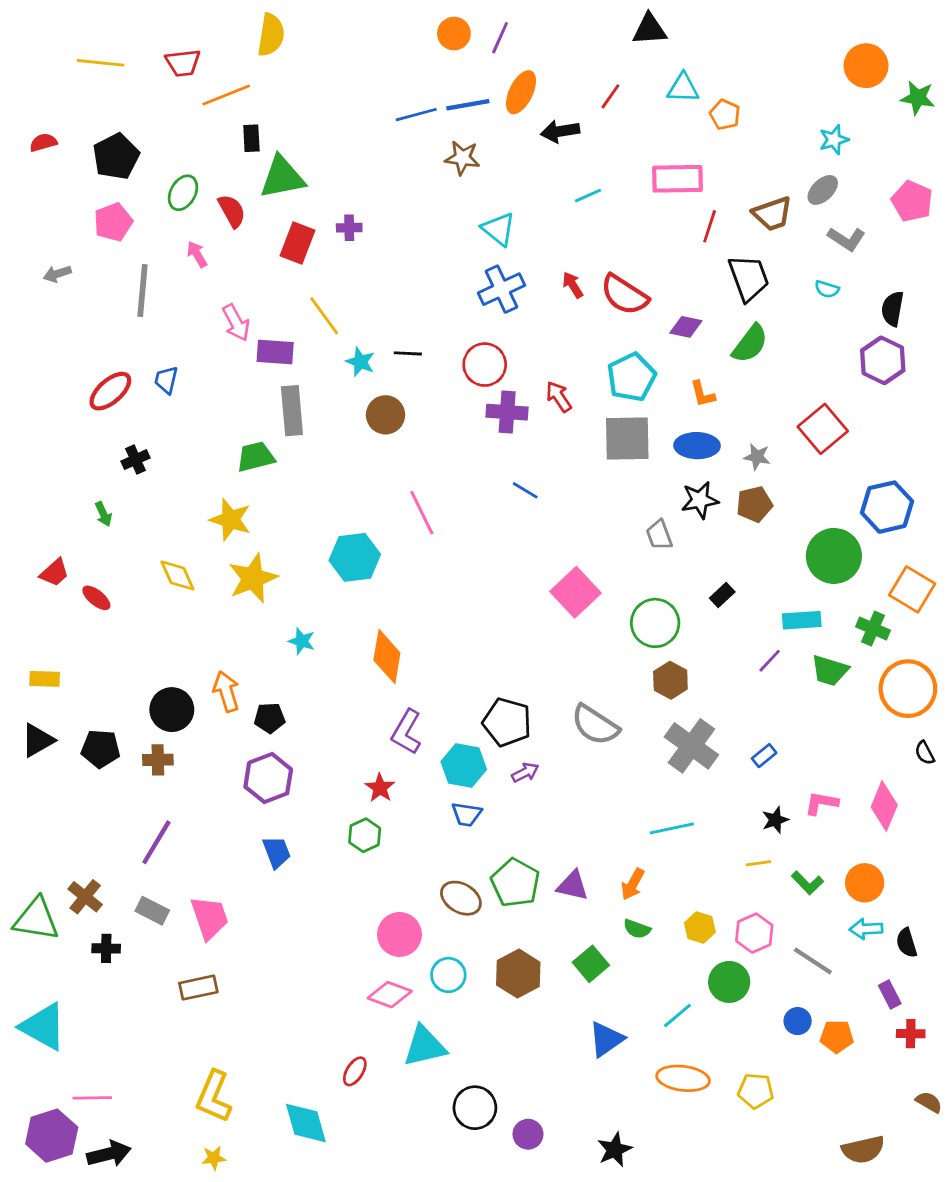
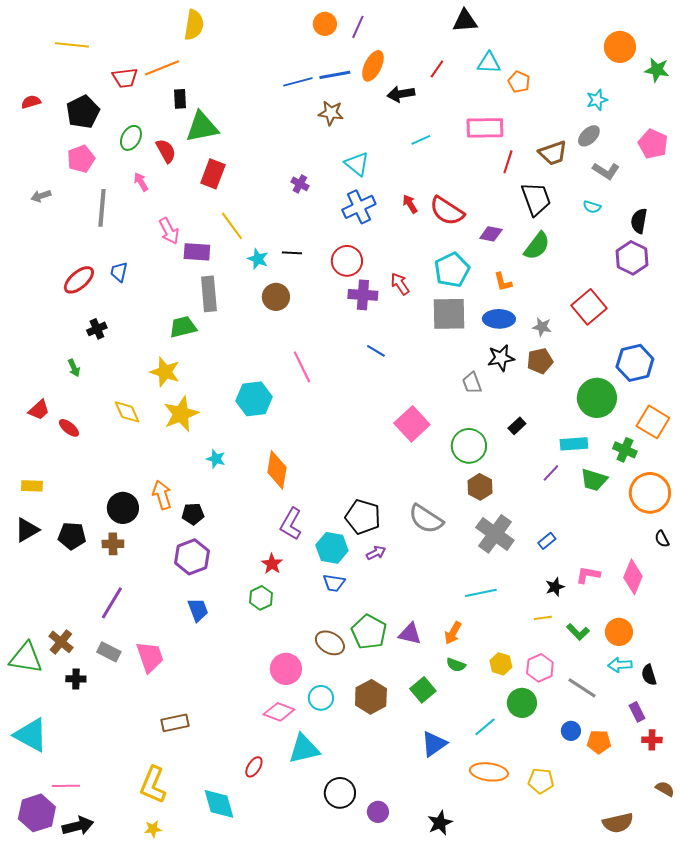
red trapezoid: (183, 63) -> (125, 78), moved
purple cross: (349, 228) -> (300, 184), moved, turned 30
brown rectangle: (198, 988) -> (175, 723), moved

